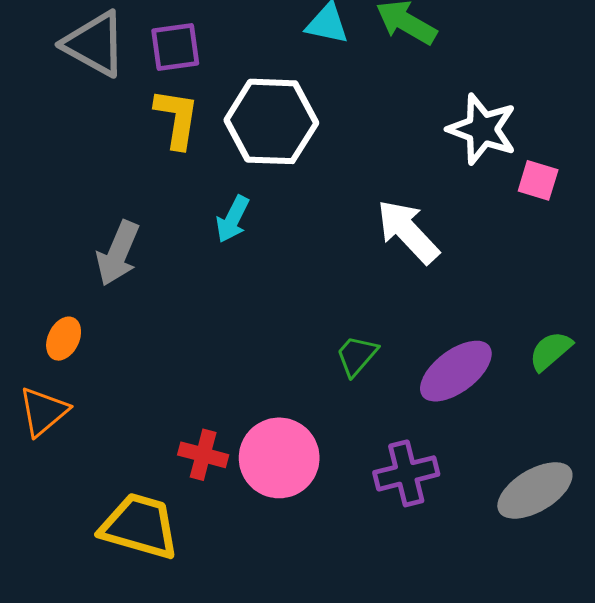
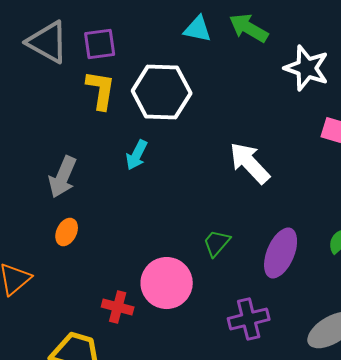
white star: (482, 129) -> (307, 68), moved
orange ellipse: (64, 339) -> (67, 232), moved
purple ellipse: (456, 371) -> (281, 253), turned -30
pink circle: (279, 458) -> (167, 283), moved

